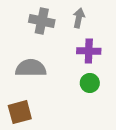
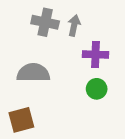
gray arrow: (79, 18) -> (74, 25), moved

